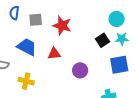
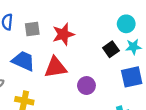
red star: (62, 26) -> (63, 34), turned -30
red triangle: (54, 54) -> (55, 67), size x1.5

